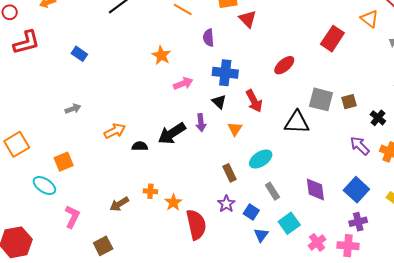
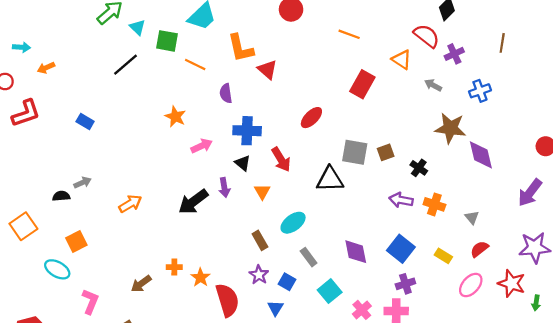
black semicircle: (140, 146) -> (61, 196), moved
purple arrow: (360, 146) -> (401, 200), turned -30
blue triangle: (261, 235) -> (275, 308), moved

